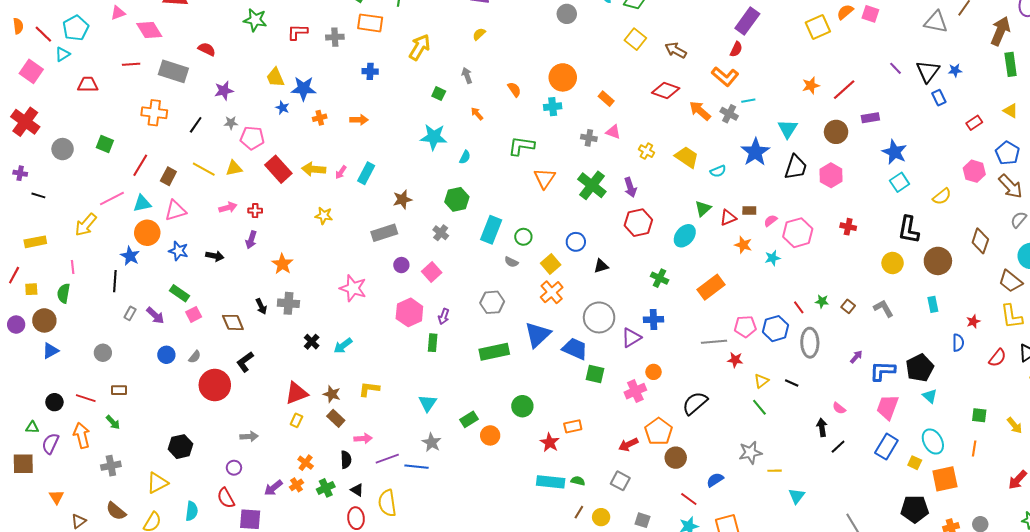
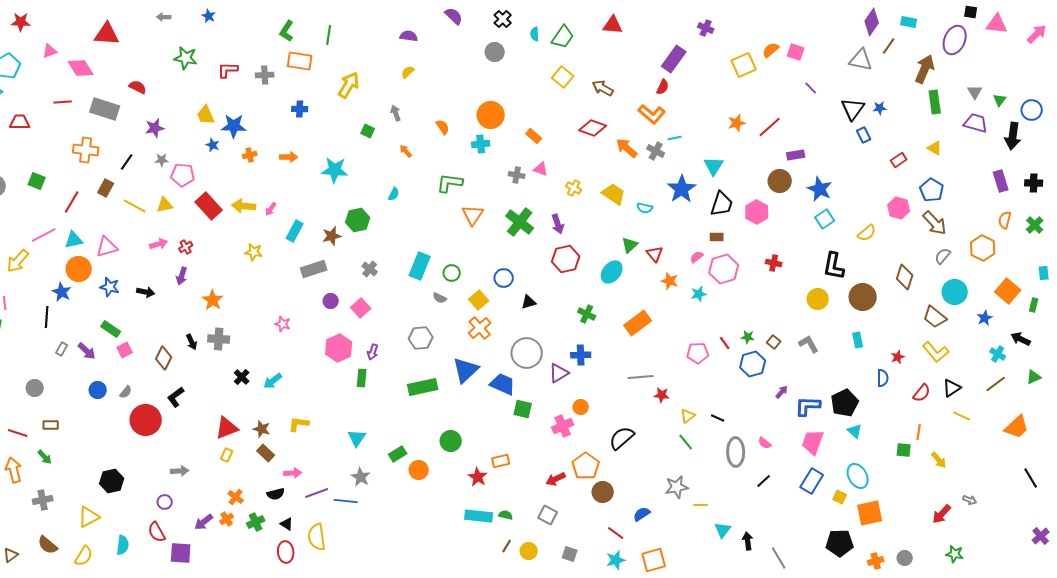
purple line: (896, 68) -> (811, 88), moved
brown circle: (836, 132) -> (780, 181), moved
cyan star: (434, 137) -> (335, 170), moved
cyan semicircle: (718, 171) -> (645, 208), turned 35
cyan rectangle: (366, 173) -> (295, 231), moved
brown rectangle: (168, 176) -> (106, 188), moved
green hexagon: (457, 199) -> (358, 220), moved
red cross: (255, 211) -> (186, 247), turned -32
brown rectangle: (749, 211) -> (717, 237), moved
red triangle: (728, 218) -> (655, 254), turned -48
pink star: (353, 288) -> (283, 324), size x0.6
yellow L-shape: (1012, 316) -> (936, 352), turned -32
brown diamond: (233, 322) -> (164, 358), turned 50
pink pentagon: (745, 327) -> (698, 353), moved
blue hexagon: (776, 329) -> (753, 364), moved
gray ellipse: (810, 343) -> (736, 452), moved
black arrow: (822, 427) -> (748, 541), moved
orange line: (974, 449) -> (919, 432), moved
black semicircle: (346, 460) -> (276, 494), turned 78

